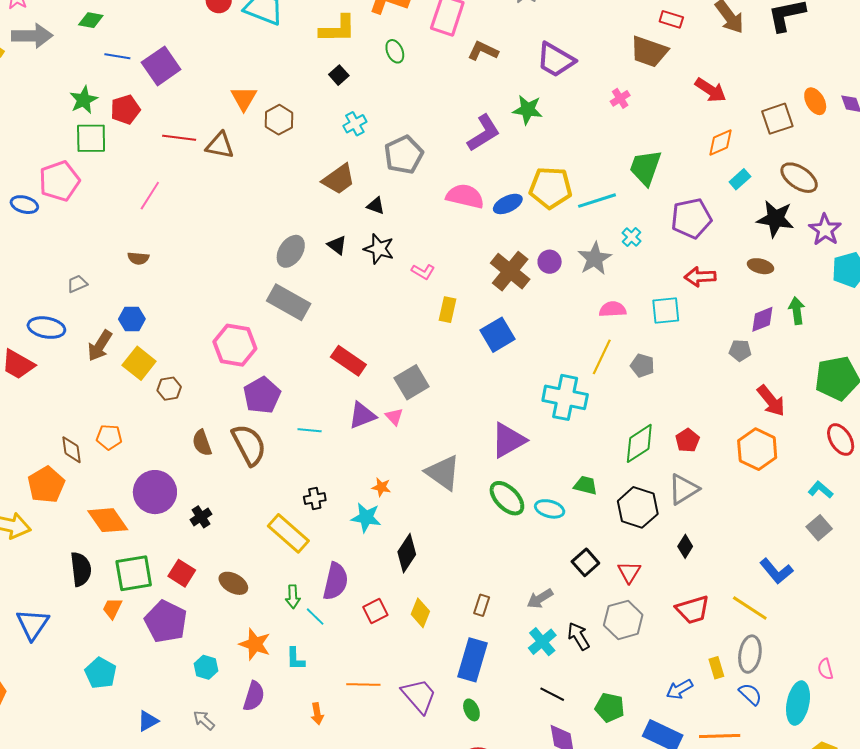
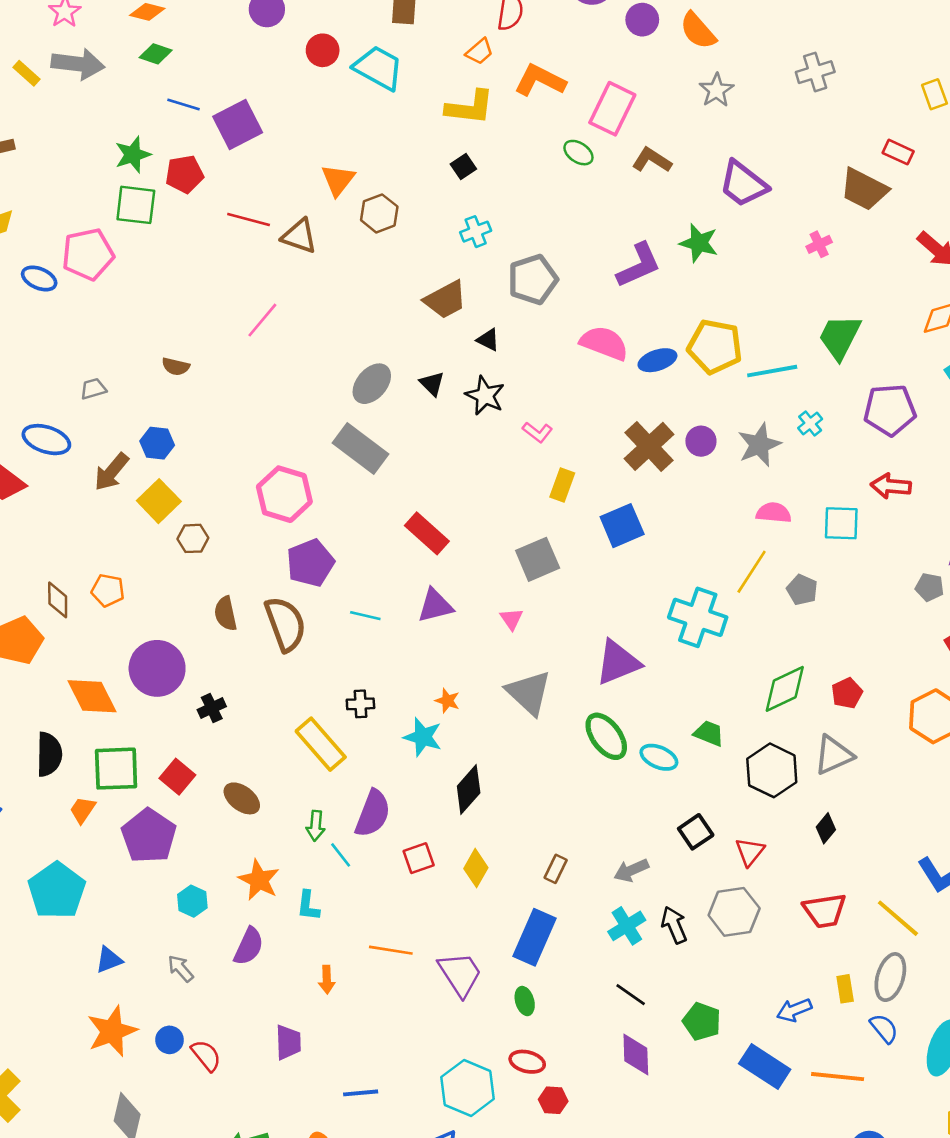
green ellipse: (395, 51) -> (578, 153), moved, turned -40
pink line: (150, 196) -> (262, 320), moved
gray square: (412, 382) -> (538, 559), moved
pink triangle: (394, 417) -> (511, 619), moved
cyan pentagon: (101, 673) -> (57, 891), size x1.4

